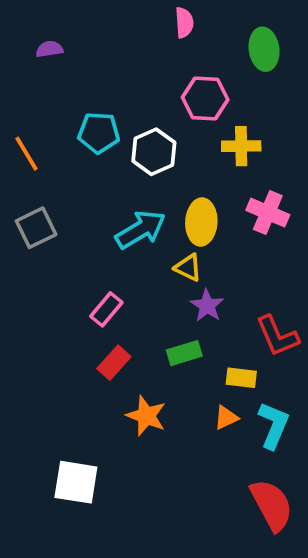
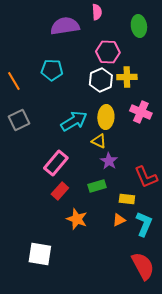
purple semicircle: (49, 49) -> (65, 26), moved, size x2.0
white hexagon: (154, 152) -> (101, 80), moved
pink rectangle: (106, 309) -> (56, 163), size x1.4

